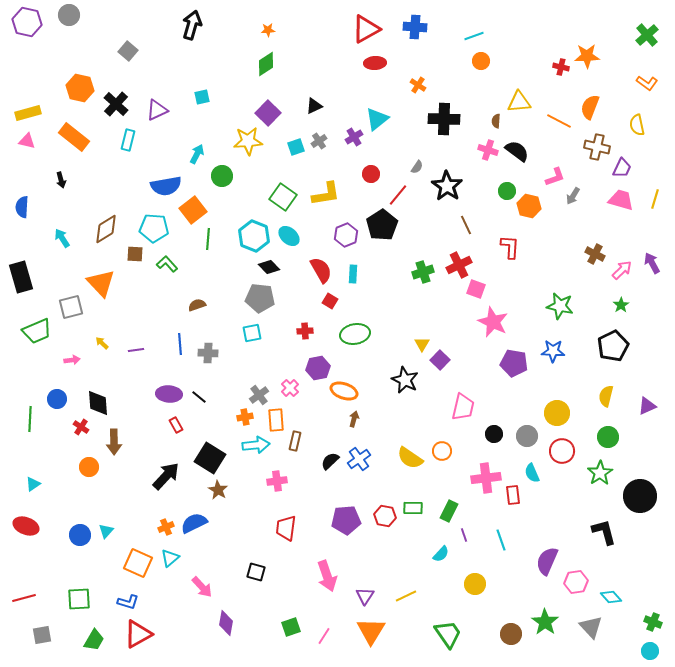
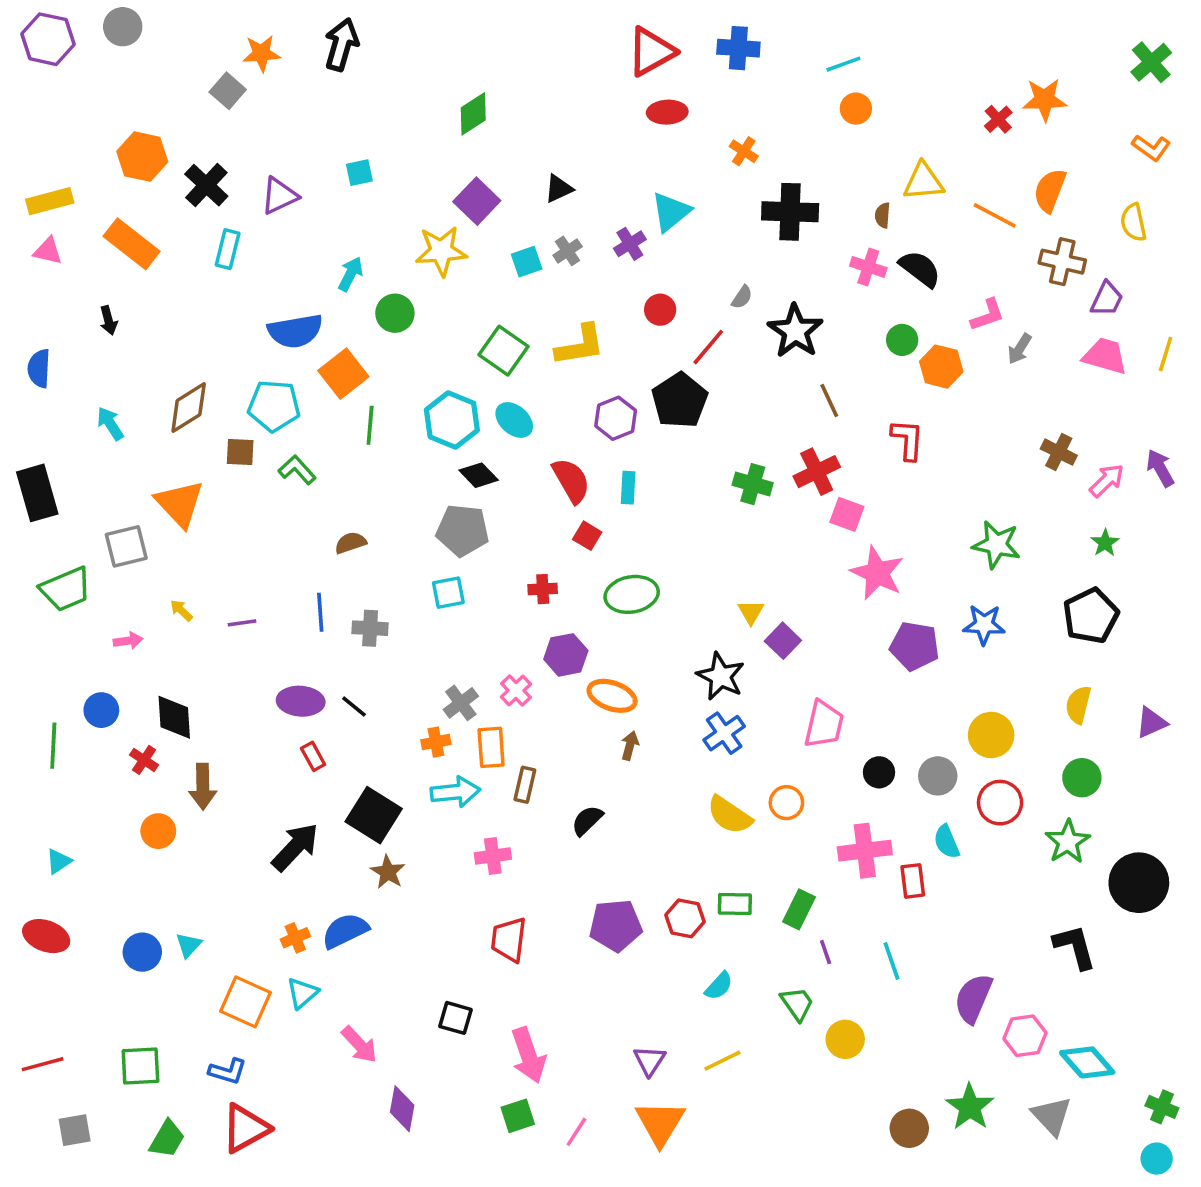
orange star: (268, 30) -> (261, 53), moved, size x1.5
red cross: (561, 67) -> (998, 119), turned 35
green cross: (423, 272) -> (753, 484), turned 35
blue cross: (359, 459) -> (724, 733), moved
cyan semicircle: (441, 554) -> (719, 986), moved
pink arrow: (327, 576) -> (528, 1055), moved
cyan diamond: (611, 597) -> (1087, 1062), size x1.4
green trapezoid: (448, 634) -> (797, 1004), moved, size x0.7

